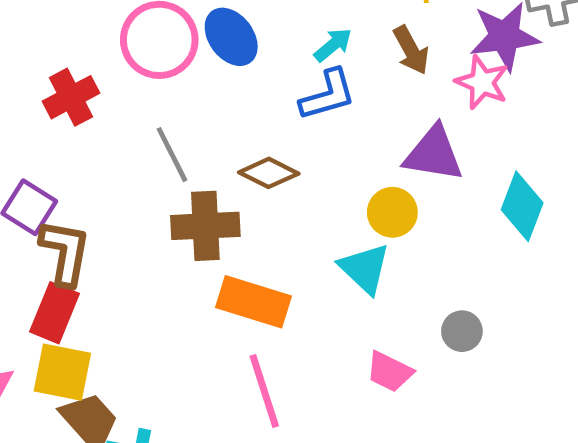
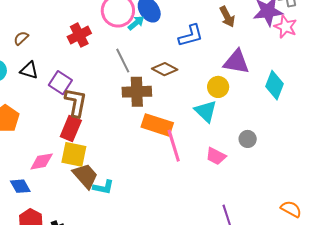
cyan arrow: (333, 45) -> (136, 23), moved
pink star: (482, 82) -> (285, 27), moved
pink line: (264, 391) -> (174, 146), moved

